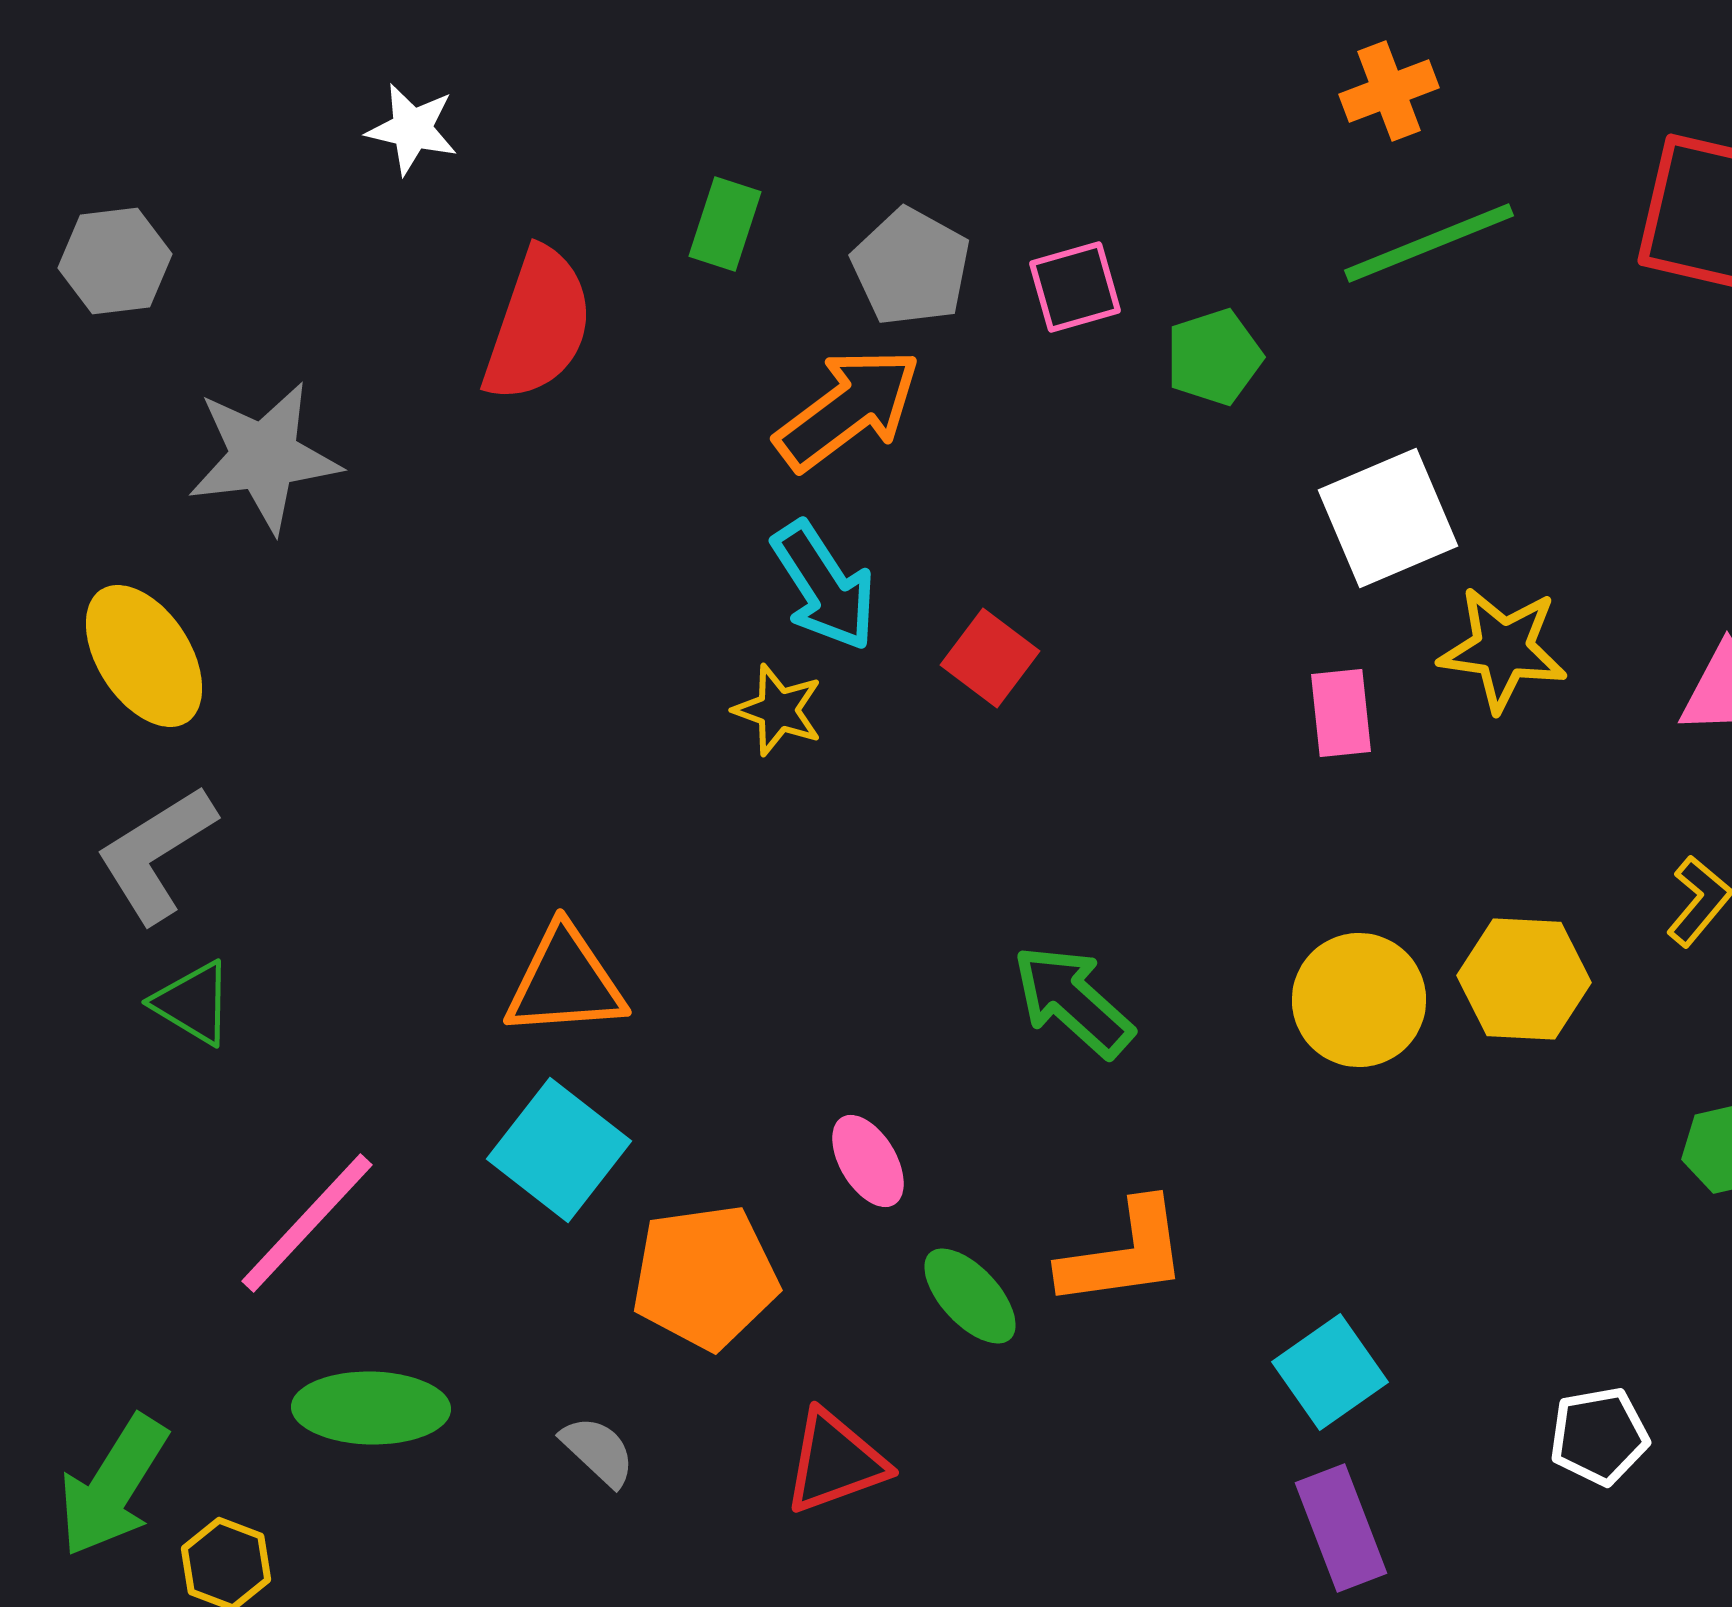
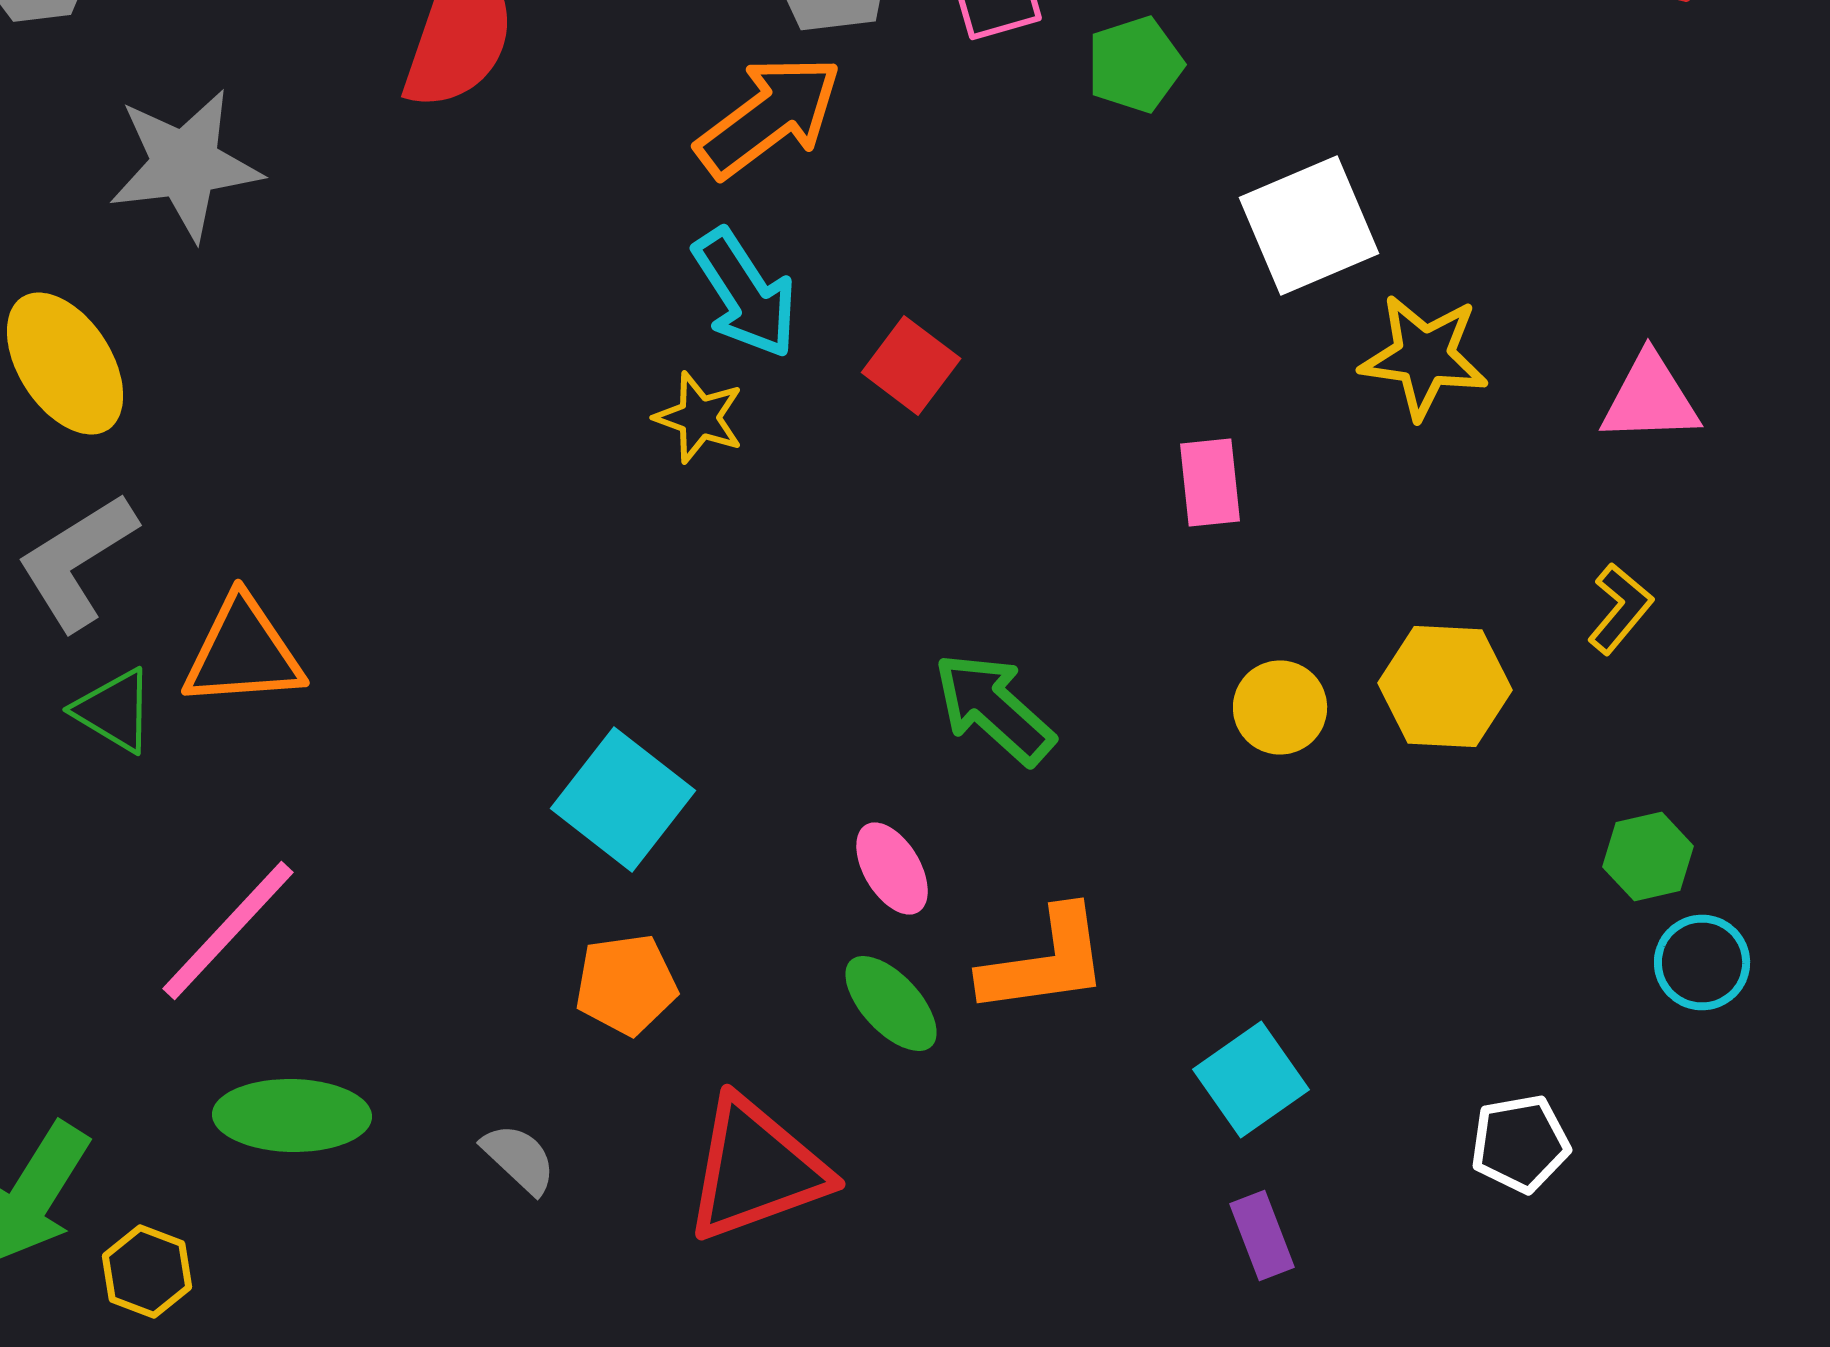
pink rectangle: (1341, 713) -> (1210, 482), moved
orange triangle: (565, 982) -> (243, 652), moved
yellow circle: (1359, 1000) -> (1280, 708), size x0.7
cyan square: (559, 1150) -> (623, 800), moved
pink ellipse: (868, 1161) -> (892, 868), moved
orange pentagon: (705, 1277) -> (626, 984), size x0.7
red triangle: (835, 1462) -> (756, 1170), size x1.4
purple rectangle: (1341, 1528) -> (1262, 1236), size x0.7

